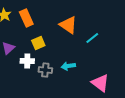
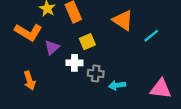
cyan arrow: (68, 66) -> (117, 85), moved
pink triangle: (100, 83) -> (161, 89), turned -30

